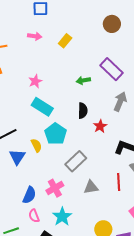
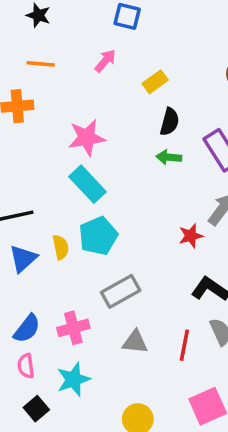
pink arrow: (35, 36) -> (105, 61), turned -72
pink star: (35, 81) -> (87, 138), size x1.5
black semicircle: (83, 111) -> (170, 122), moved
red star: (100, 126) -> (191, 236), moved

